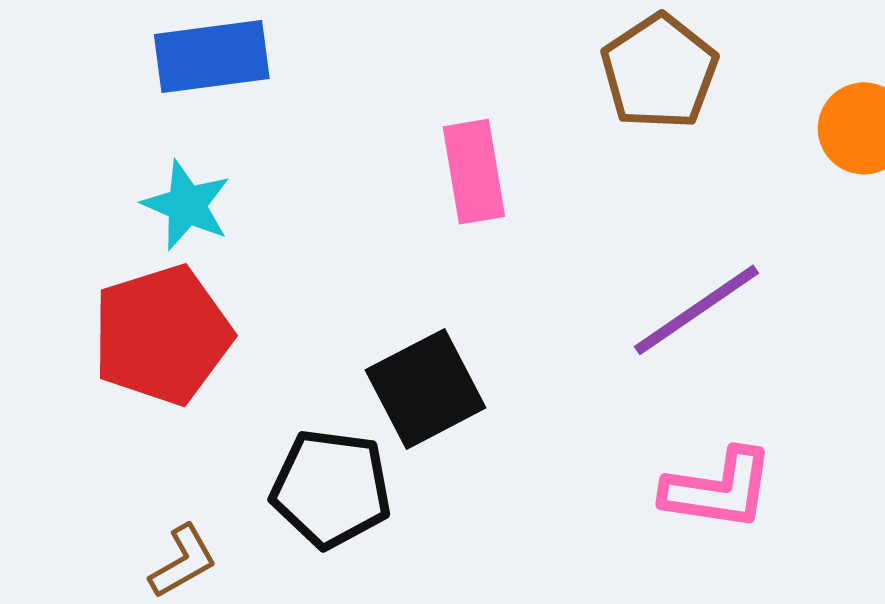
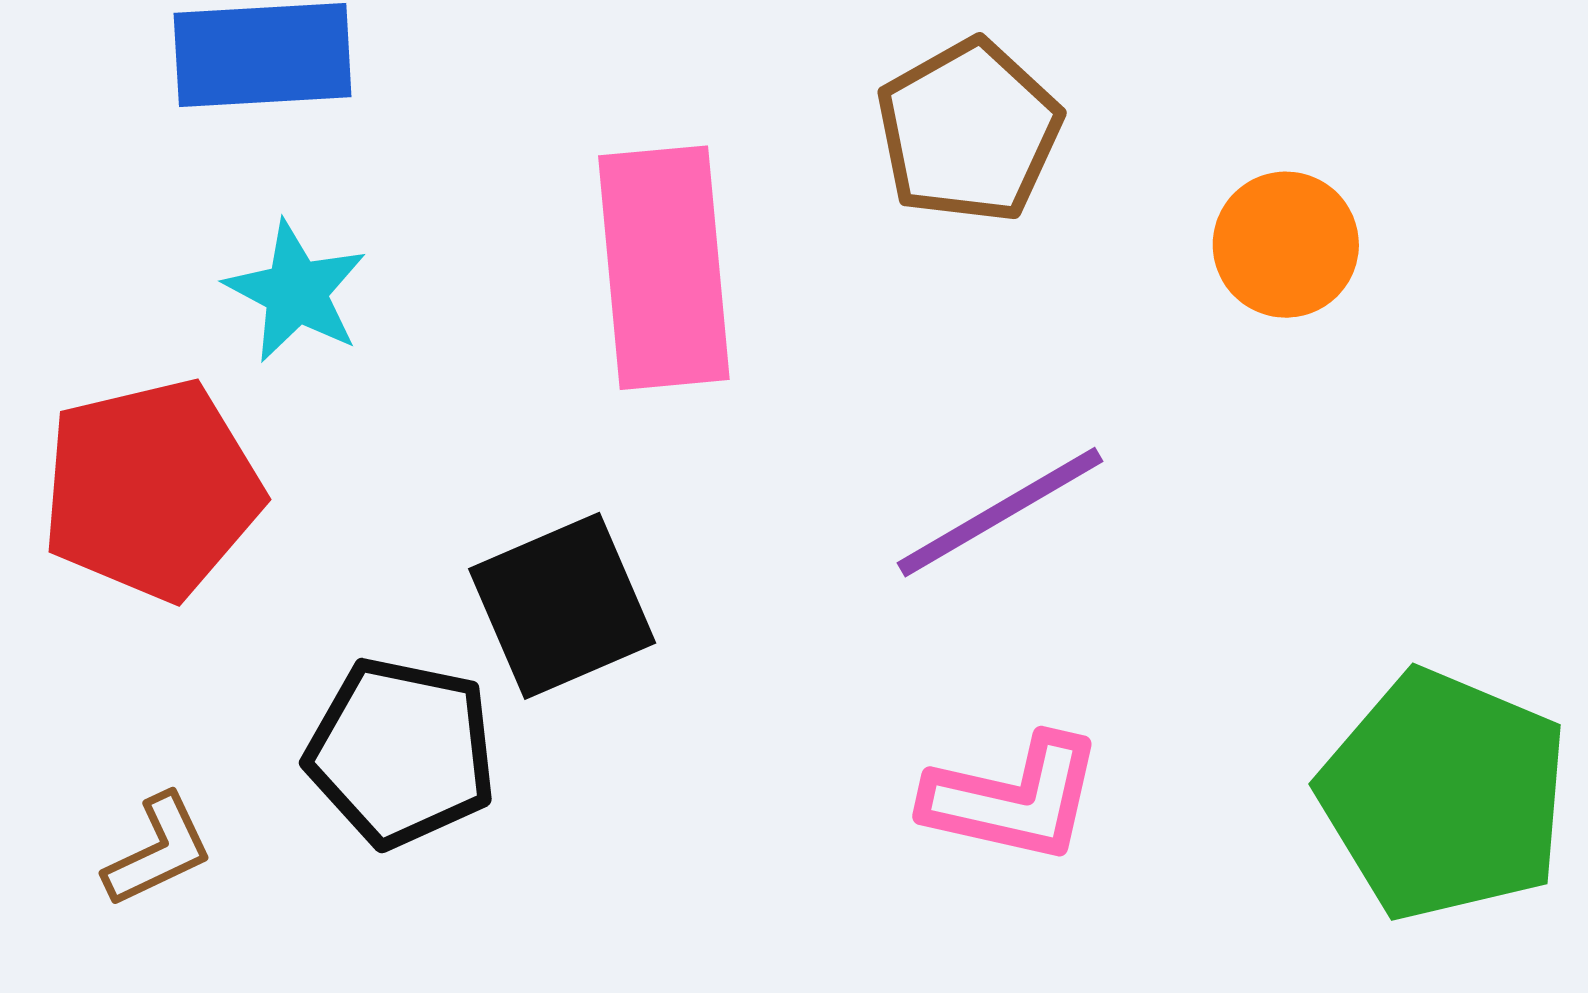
pink rectangle: (474, 172) -> (664, 268), size x1.5
cyan star: (187, 205) -> (296, 292), moved

